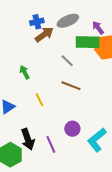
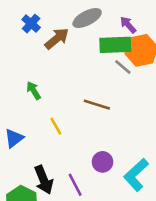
blue cross: (37, 22) -> (31, 24), moved, turned -32
gray line: (67, 61) -> (123, 67), moved

